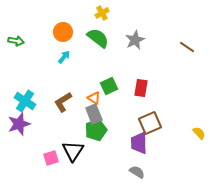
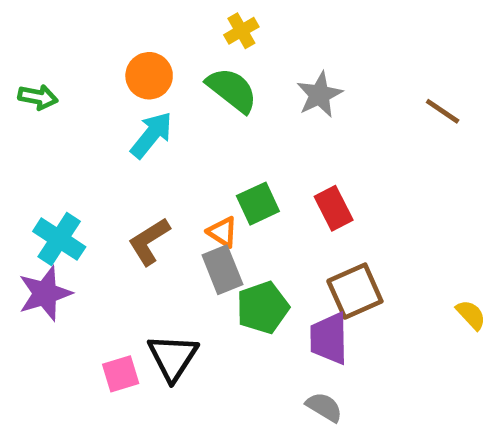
cyan arrow: (64, 57) -> (151, 135), size x1.5
red rectangle: (141, 88) -> (334, 208), turned -36
green pentagon: (96, 130) -> (263, 308), moved

